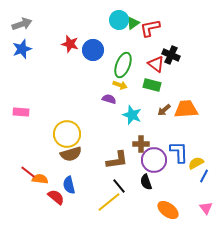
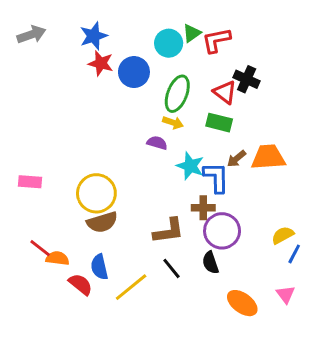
cyan circle: (119, 20) -> (169, 43), moved
blue star: (22, 49) -> (94, 36), moved
pink rectangle: (21, 112) -> (30, 182), moved
blue L-shape: (179, 152) -> (216, 177), moved
yellow line: (109, 202) -> (131, 287), moved
pink triangle: (206, 208) -> (286, 294), moved

